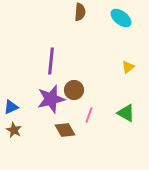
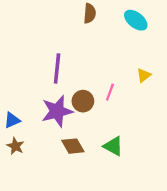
green triangle: (126, 113) -> (113, 146), moved
pink line: (89, 115) -> (110, 92), moved

